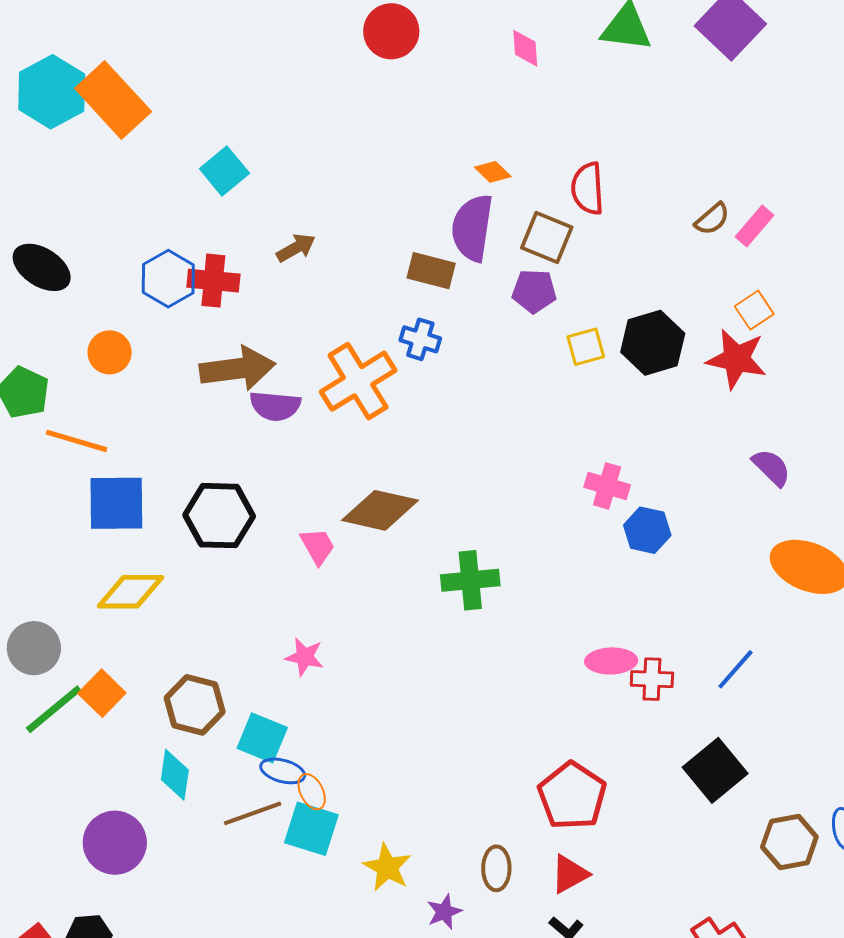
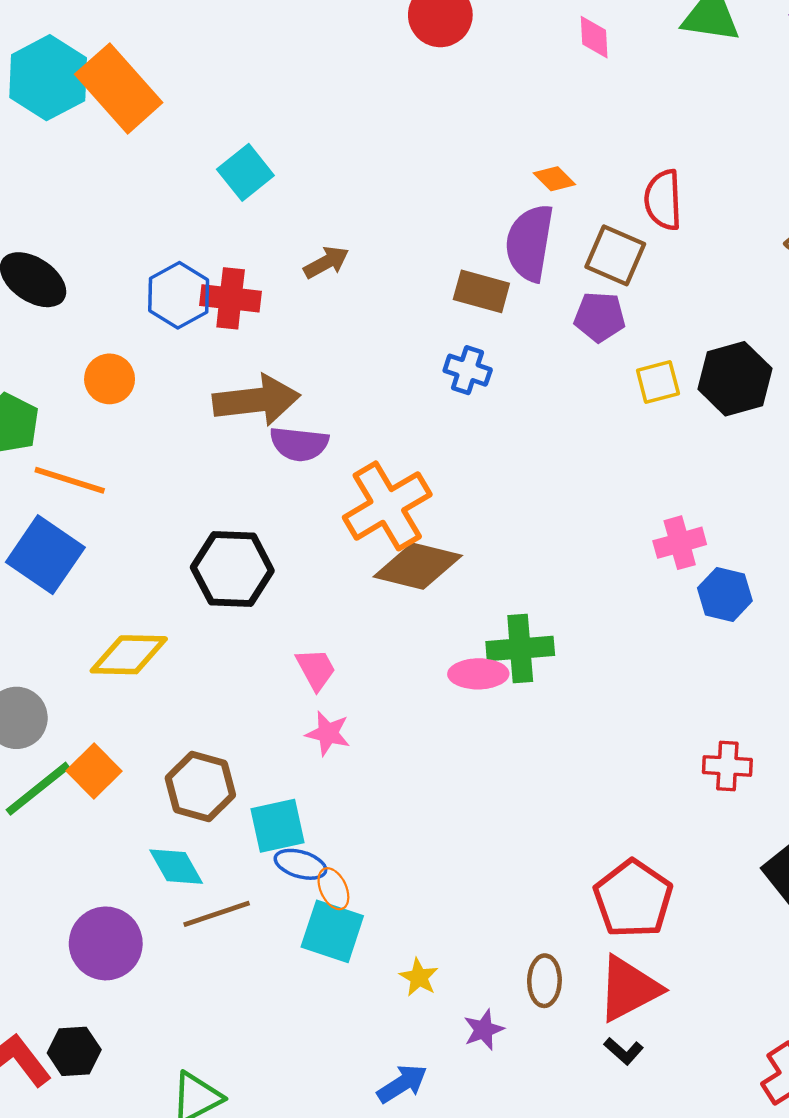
orange cross: (358, 381) -> (387, 506), moved
pink cross: (607, 486) -> (680, 543), turned -33
blue square: (116, 503) -> (45, 555), moved, turned 34
pink trapezoid: (318, 546) -> (316, 669), moved
pink ellipse: (611, 661) -> (478, 674), moved
cyan square: (262, 738) -> (278, 826), turned -36
cyan diamond: (175, 775) -> (176, 867), turned -39
brown line: (253, 813) -> (217, 914), moved
yellow star: (387, 867) -> (419, 977), size x0.7
red triangle: (570, 874) -> (629, 989), size x1.5

